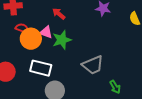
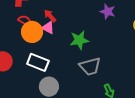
red arrow: (59, 14) -> (50, 16), moved
green star: (62, 40) -> (79, 40), moved

